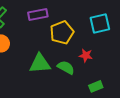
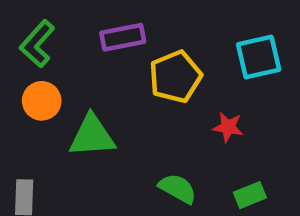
green triangle: (40, 63) -> (92, 136), moved
green semicircle: (66, 67) -> (178, 189), moved

